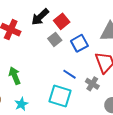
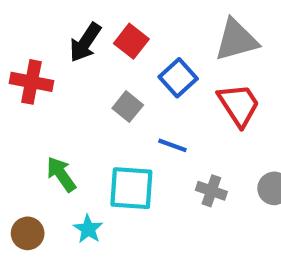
gray square: (55, 39) -> (128, 107), moved
gray cross: (92, 84) -> (211, 191), moved
cyan square: (60, 96) -> (131, 188), moved

